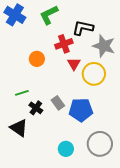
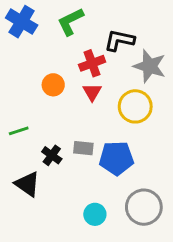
red triangle: (74, 64) -> (92, 92), moved
green line: (22, 93) -> (19, 131), moved
gray rectangle: (58, 103) -> (83, 148), turned -48

